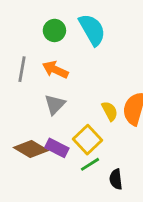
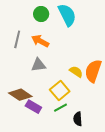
gray triangle: (55, 104) -> (38, 65), turned 35
yellow semicircle: (110, 111) -> (76, 72), turned -32
purple rectangle: (57, 148) -> (33, 107), moved

